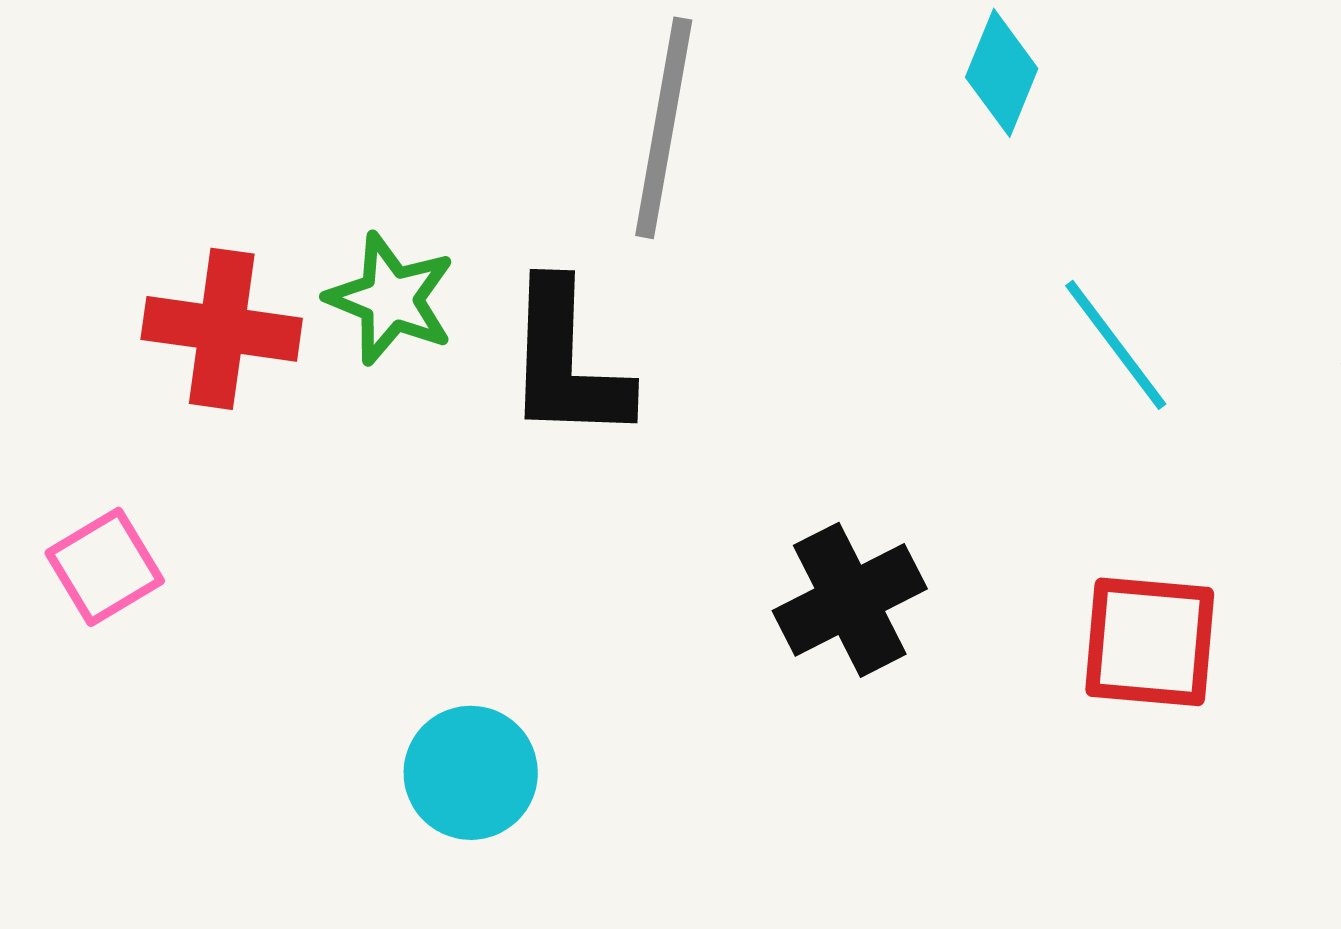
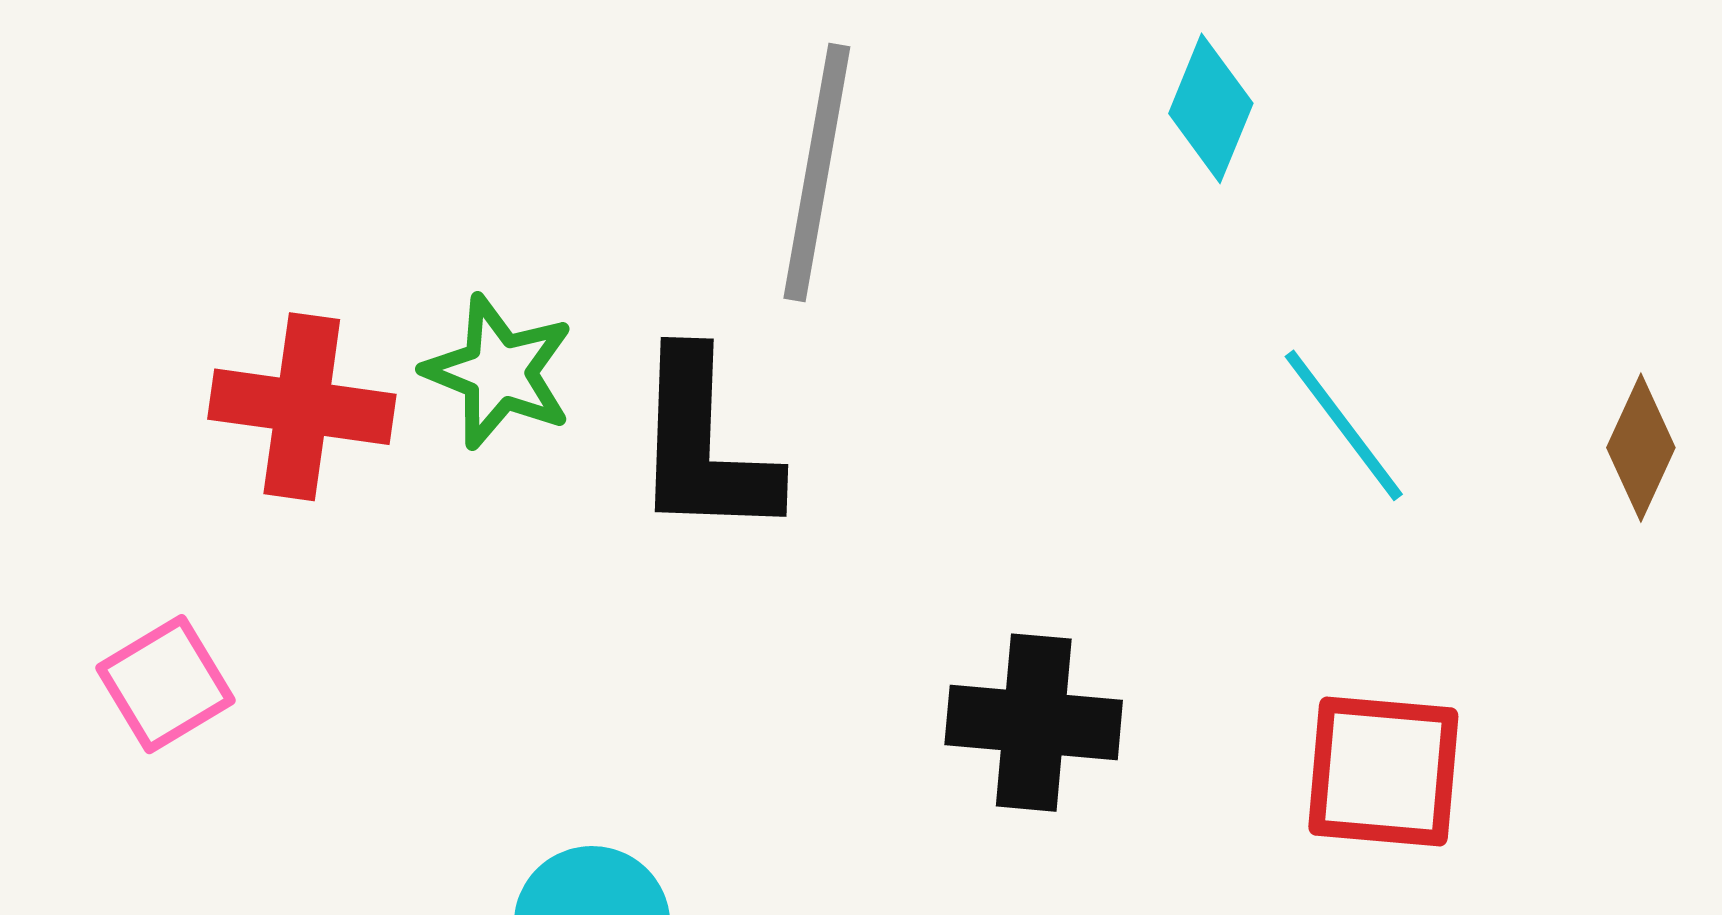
black cross: (850, 600) -> (1034, 723), turned 32

